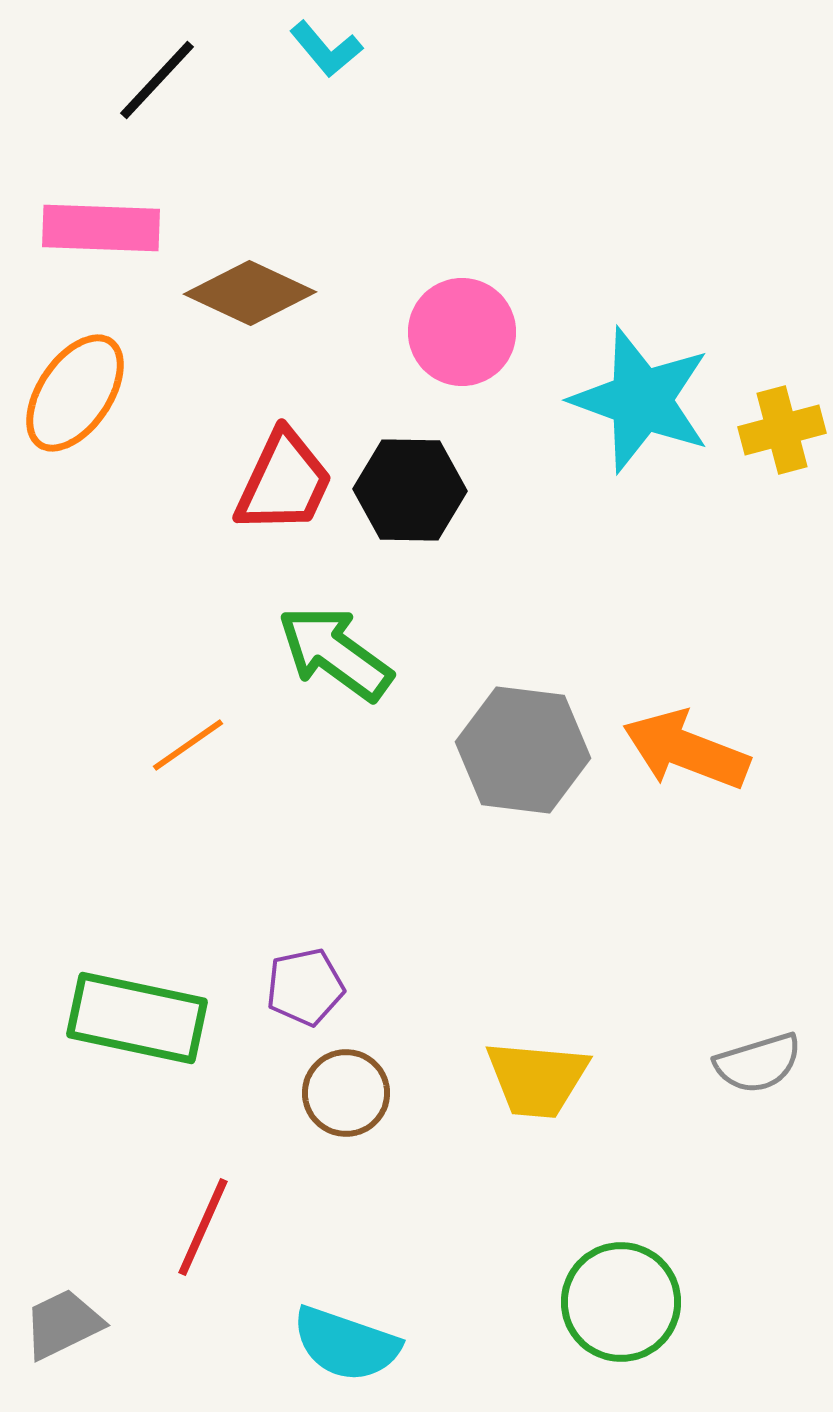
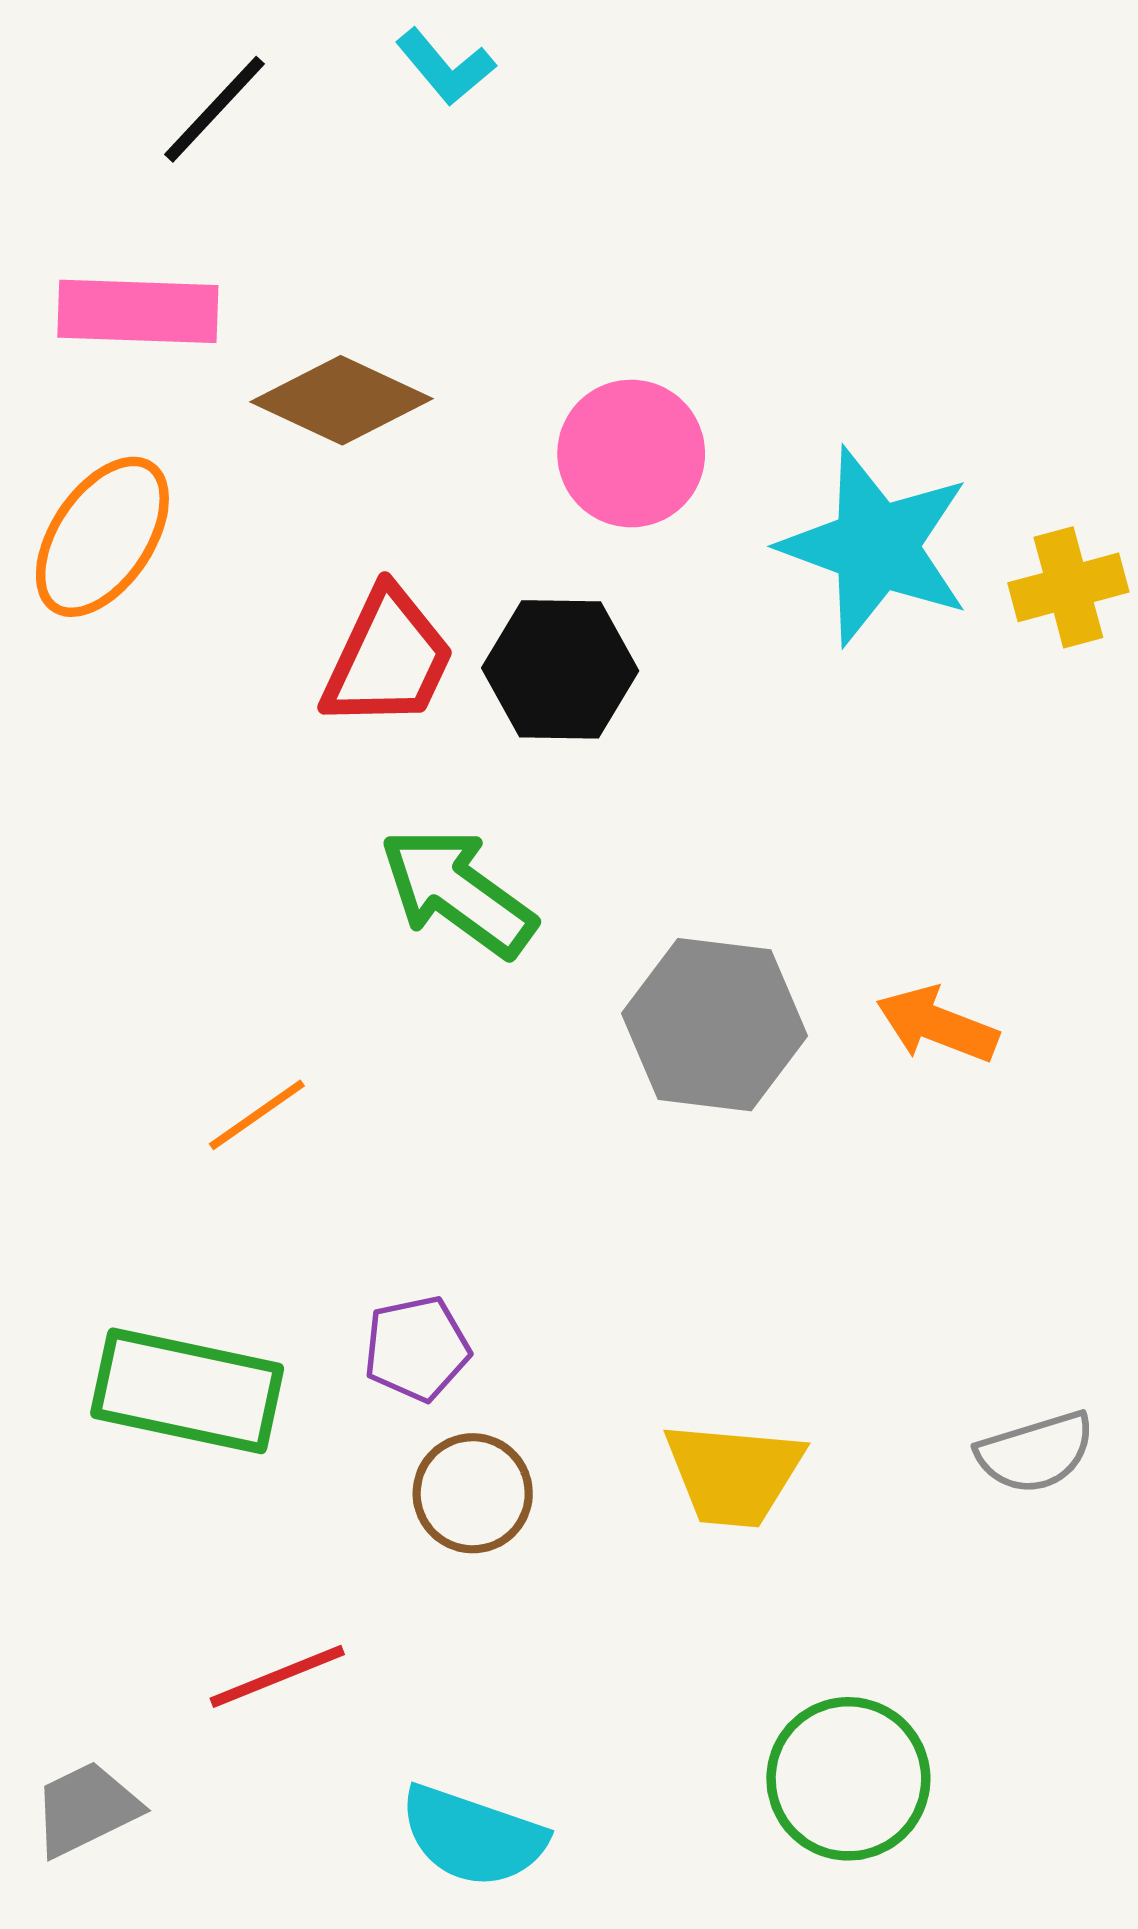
orange line: (188, 745) -> (257, 1115), moved
orange arrow: (686, 750) -> (937, 1025), size x0.7
red line: (203, 1227) -> (277, 1676), turned 44

